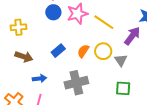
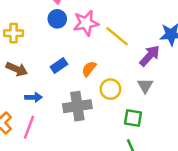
yellow circle: (103, 51) -> (110, 89), moved
gray triangle: (121, 60) -> (145, 86), moved

